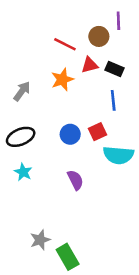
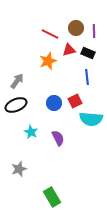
purple line: (118, 21) -> (94, 31), moved
gray arrow: (22, 91) -> (17, 81), moved
cyan star: (23, 172) -> (31, 132), moved
gray star: (40, 240) -> (19, 169), moved

